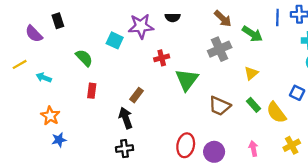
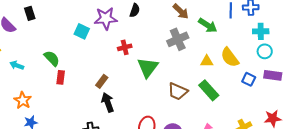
black semicircle: (173, 17) -> (135, 10), turned -72
green semicircle: (84, 58) -> (52, 58), moved
yellow triangle: (251, 73) -> (207, 61), turned 40
green rectangle: (253, 105) -> (209, 90), size x1.5
yellow semicircle: (276, 113) -> (230, 57), moved
black arrow: (126, 118) -> (108, 102), moved

